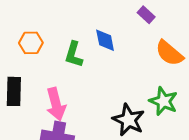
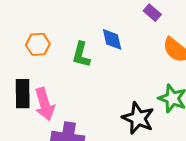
pink arrow: (56, 104) -> (45, 104), moved

